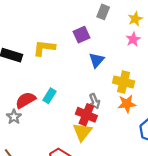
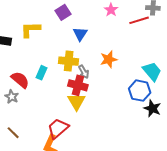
yellow cross: (124, 82) -> (69, 61), moved
red semicircle: (26, 100) -> (20, 80), turned 78
orange star: (127, 104) -> (109, 59), moved

